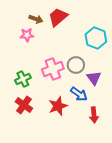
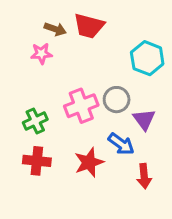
red trapezoid: (58, 17) -> (89, 26), turned -125
red cross: (24, 105) -> (37, 161), turned -30

